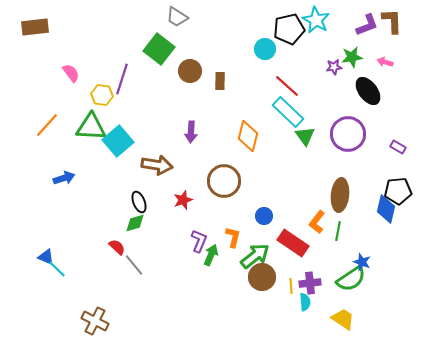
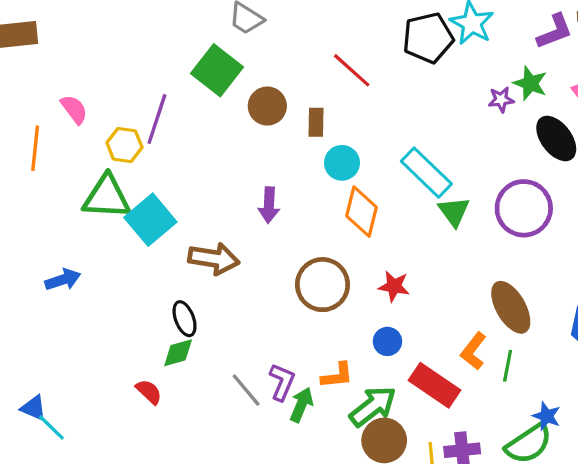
cyan circle: (265, 49) -> (342, 163), moved
green star: (352, 57) -> (530, 83), turned 30
red line: (287, 86) -> (352, 70), moved
orange line: (47, 125) -> (35, 148), moved, turned -36
brown ellipse: (340, 195) -> (511, 307), turned -36
red star: (183, 200) -> (394, 286), moved, turned 30
orange L-shape: (233, 237) -> (337, 375), turned 70
gray line: (134, 265) -> (246, 390), moved

